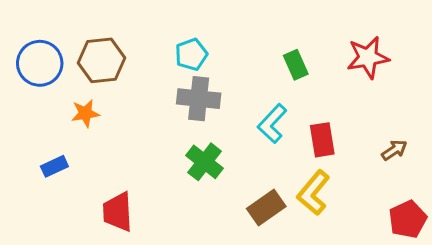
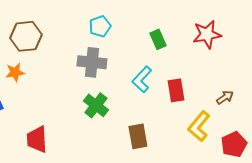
cyan pentagon: (191, 54) -> (100, 26), moved
yellow L-shape: (313, 193) -> (199, 126), moved
brown rectangle: (266, 207) -> (138, 136), turned -65

